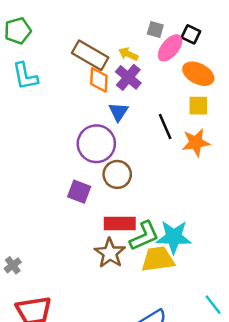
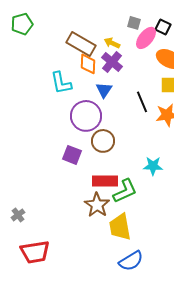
cyan L-shape: (25, 76) -> (61, 83), moved
cyan star: (174, 237) -> (153, 166), moved, size x0.7
yellow trapezoid: (158, 259) -> (120, 227), moved, turned -92

